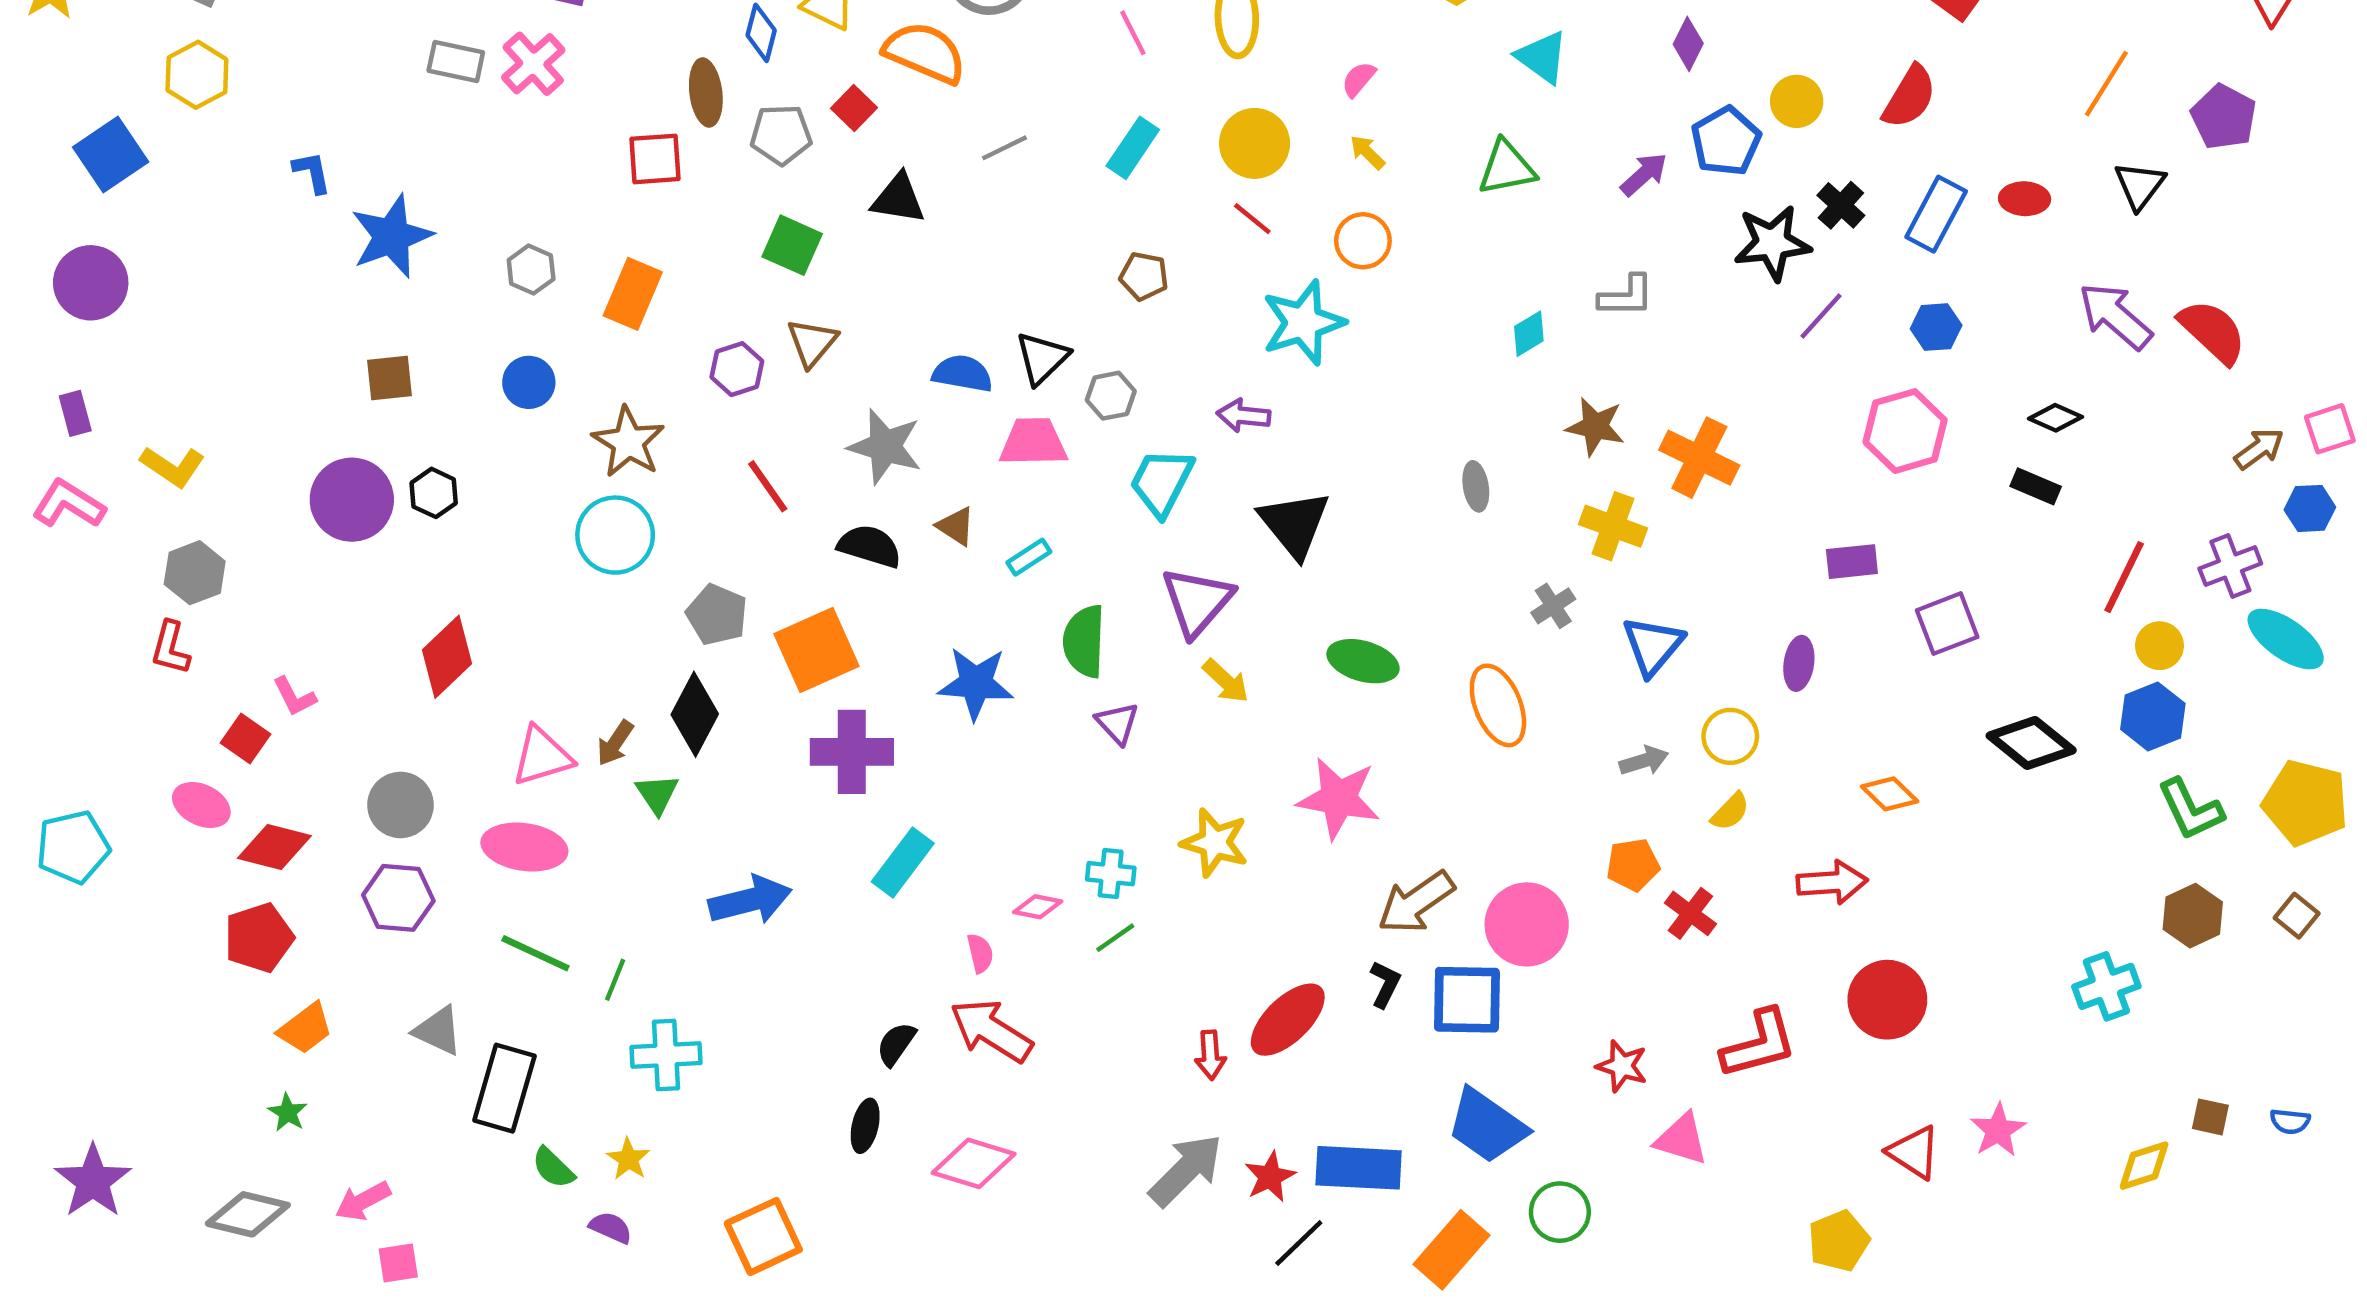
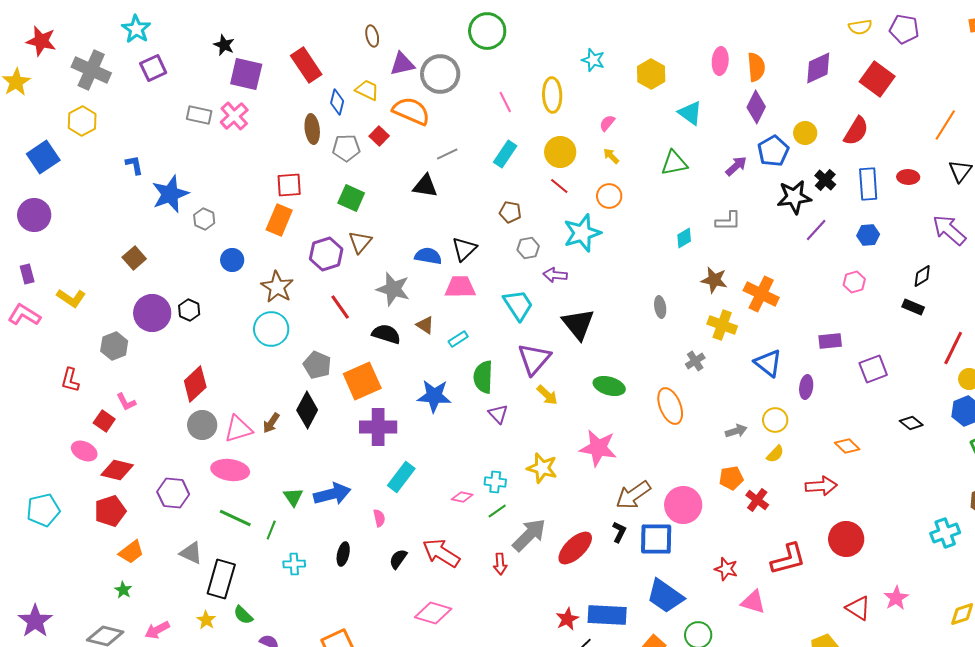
purple diamond: (1688, 44) -> (756, 107), size x1.4
red square: (655, 159) -> (289, 185), moved
black triangle: (898, 199) -> (425, 186), moved
blue rectangle: (1936, 214) -> (868, 184), turned -32
gray hexagon: (531, 270) -> (204, 219), moved
purple hexagon: (737, 369) -> (326, 254), size x1.4
brown square: (389, 378) -> (134, 258), moved, turned -35
gray hexagon: (1111, 396) -> (528, 248), moved
black diamond: (2056, 418) -> (922, 276), turned -55
pink hexagon: (1905, 431) -> (854, 282), size x0.6
cyan trapezoid: (1162, 482) -> (518, 305), turned 120
gray hexagon: (195, 573) -> (114, 346), moved
blue triangle: (1653, 646) -> (768, 363), moved, turned -32
black diamond: (2031, 743) -> (911, 423), size x0.6
green triangle: (657, 794) -> (293, 497), moved
gray circle: (400, 805) -> (202, 425), moved
cyan pentagon: (73, 847) -> (43, 510), moved
pink semicircle: (980, 953) -> (379, 518), moved
cyan cross: (666, 1055) -> (294, 564), size x0.7
red arrow: (1210, 1055) -> (500, 564), moved
black ellipse: (865, 1126) -> (343, 554), moved
yellow star: (628, 1159) -> (206, 620), moved
gray arrow: (1186, 1170) -> (529, 535), moved

